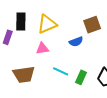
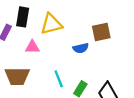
pink triangle: (42, 48) -> (32, 47), moved
cyan line: (61, 71) -> (59, 79), turned 35

